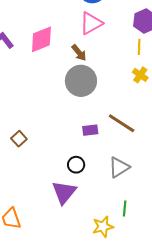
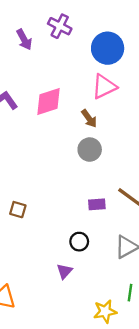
gray circle: (81, 81) -> (90, 150), size x0.7
brown square: (19, 139) -> (18, 210), turned -35
purple triangle: (64, 192) -> (64, 271), size x0.6

